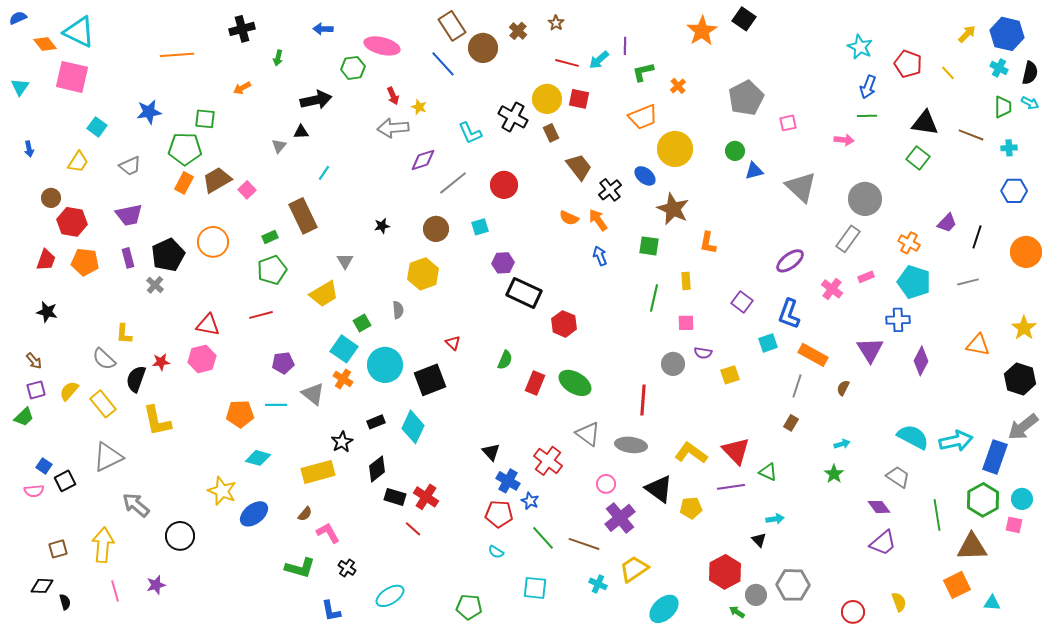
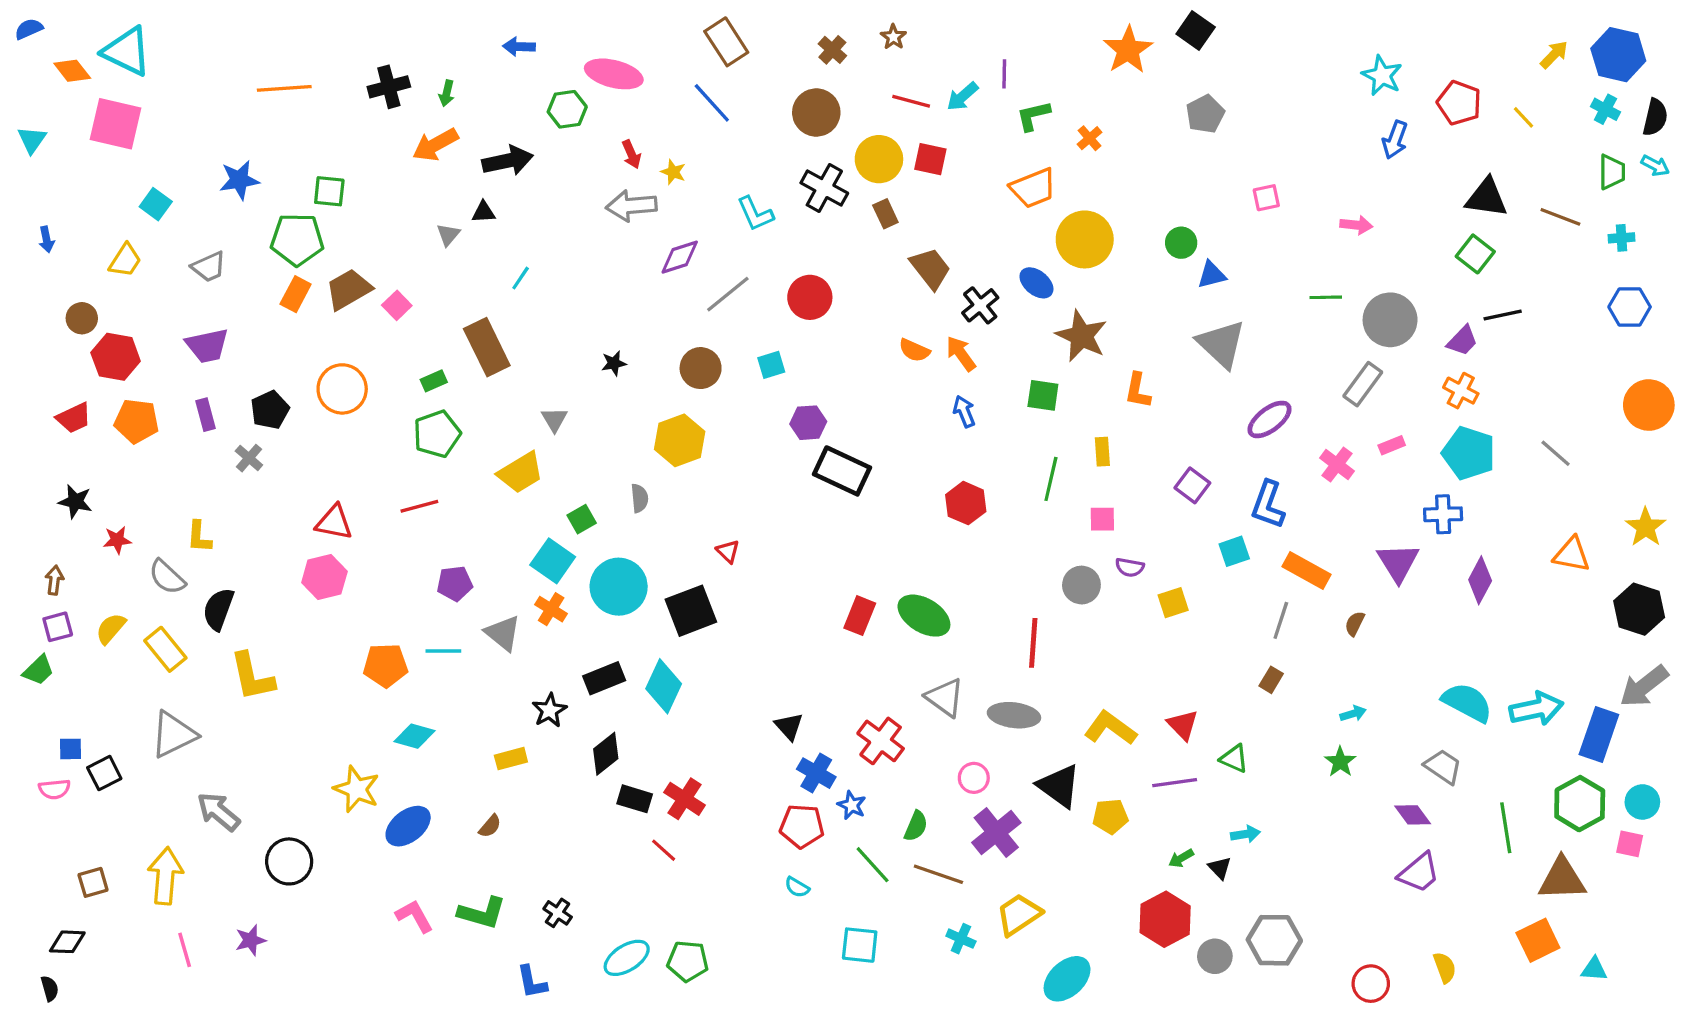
black cross: (242, 29) -> (389, 87), moved
brown circle: (483, 48) -> (816, 113), moved
orange arrow: (242, 88) -> (435, 145), moved, size x1.6
gray pentagon: (746, 98) -> (1205, 114), moved, size x0.7
green line: (867, 116) -> (1326, 297), moved
gray triangle: (801, 187) -> (1221, 344), moved
purple trapezoid: (947, 223) -> (1462, 341), moved
black line: (977, 237) -> (1503, 315), moved, turned 60
black pentagon: (168, 255) -> (270, 410), size x0.7
red trapezoid: (46, 260) -> (74, 418), turned 45
gray line: (968, 282) -> (1556, 453), turned 55
red hexagon: (564, 324) -> (966, 503), moved
green semicircle: (505, 360) -> (916, 826), moved
brown arrow: (34, 361) -> (54, 580), turned -132
red star: (161, 362) -> (117, 540), moved
black rectangle: (376, 422) -> (604, 678), size x1.4
red triangle: (736, 451) -> (1183, 725), size x0.7
blue square: (44, 466) -> (71, 749), turned -35
yellow rectangle: (318, 472) -> (511, 759), size x0.6
pink L-shape: (328, 533) -> (414, 916), moved
black semicircle: (65, 602) -> (50, 988), moved
green pentagon: (469, 607) -> (688, 961), moved
green arrow: (737, 612) -> (1181, 858), moved, turned -63

